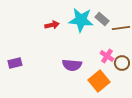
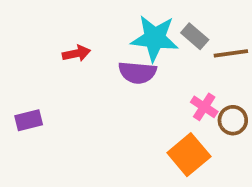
red arrow: (52, 25) -> (76, 53), moved
purple semicircle: (72, 65) -> (137, 73), moved

